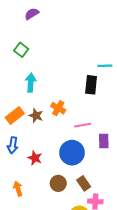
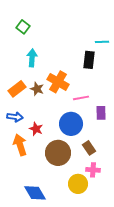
orange cross: (58, 108) -> (58, 82), size x1.5
blue arrow: (13, 145) -> (15, 117), turned -91
brown circle: (58, 183) -> (58, 153), size x1.6
brown rectangle: (84, 183) -> (89, 148), moved
orange arrow: (18, 189) -> (20, 145), moved, size x1.5

